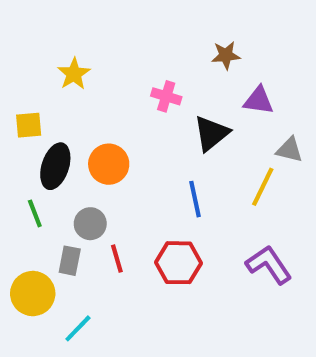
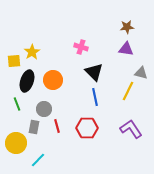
brown star: (226, 55) -> (127, 27), moved
yellow star: (74, 74) -> (32, 52), moved
black triangle: (211, 133) -> (94, 72), moved, turned -36

